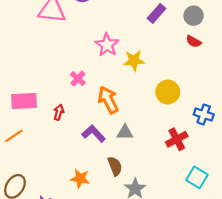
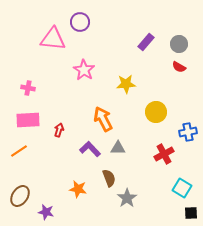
pink star: (107, 45) -> (84, 70), moved
pink cross: (78, 79) -> (28, 88), moved, turned -32
blue cross: (204, 114) -> (188, 132), turned -30

